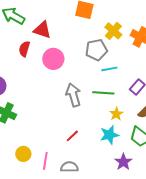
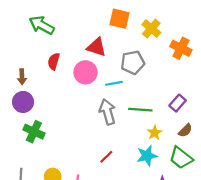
red triangle: (42, 30) -> (96, 47), moved
yellow cross: (113, 31) -> (151, 29), moved
cyan line: (109, 69) -> (114, 83), moved

